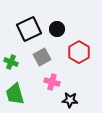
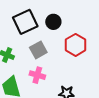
pink cross: (52, 82) -> (37, 75), moved

